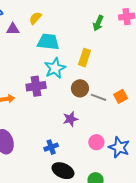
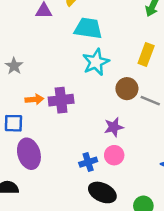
yellow rectangle: (84, 58) -> (146, 54), moved
purple cross: (36, 86) -> (61, 100), moved
pink circle: (96, 142) -> (114, 155), moved

